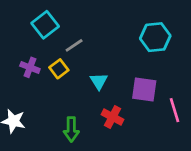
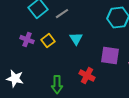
gray line: (74, 45) -> (62, 14), moved
cyan triangle: (99, 81) -> (76, 39), moved

